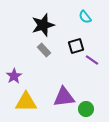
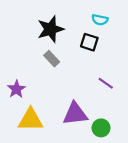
cyan semicircle: (85, 17) -> (100, 20), turned -40
black square: (76, 46) -> (89, 42), moved, turned 35
purple line: (92, 60) -> (106, 83), moved

